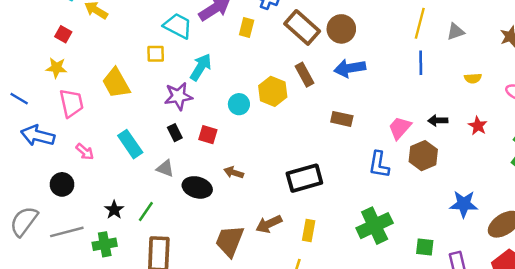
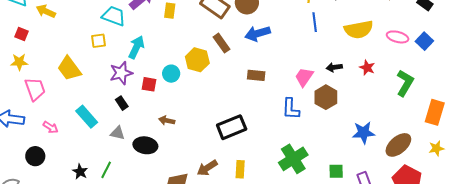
yellow semicircle: (473, 78) -> (359, 30), size x2.0
red square: (208, 135) -> (149, 84), moved
brown arrow: (234, 173) -> (167, 121), moved

